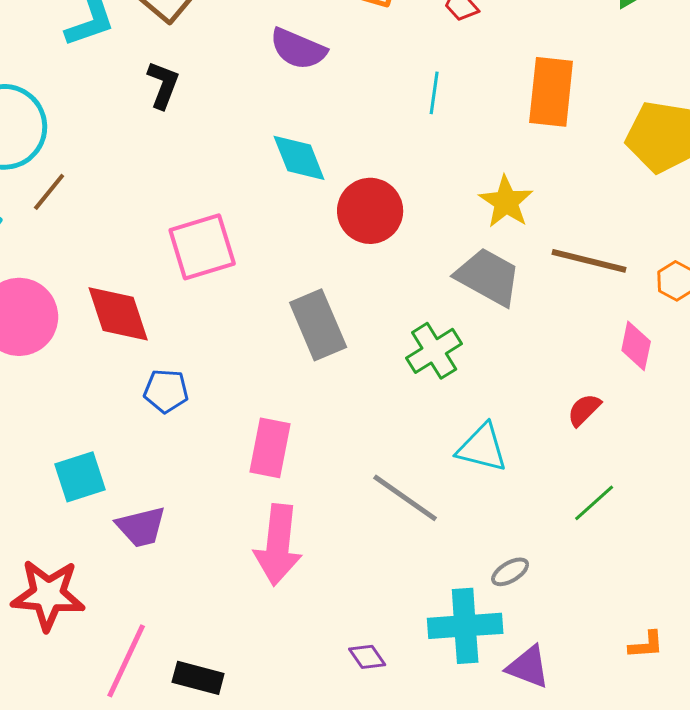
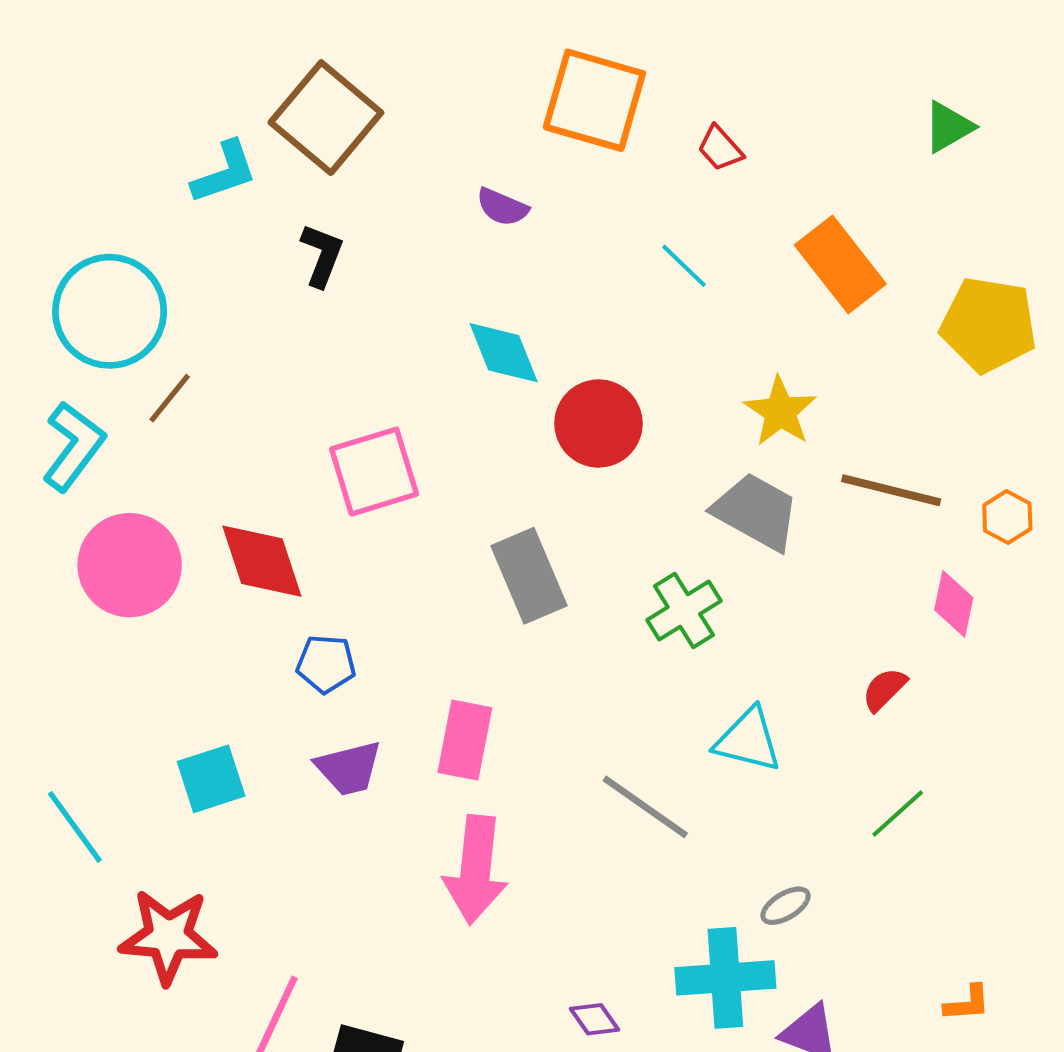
purple semicircle: (298, 49) -> (502, 207), size x0.7
orange rectangle: (551, 92) -> (840, 265), turned -44
cyan line: (434, 93) -> (684, 266), turned -54
purple trapezoid: (141, 527) -> (349, 768), moved

